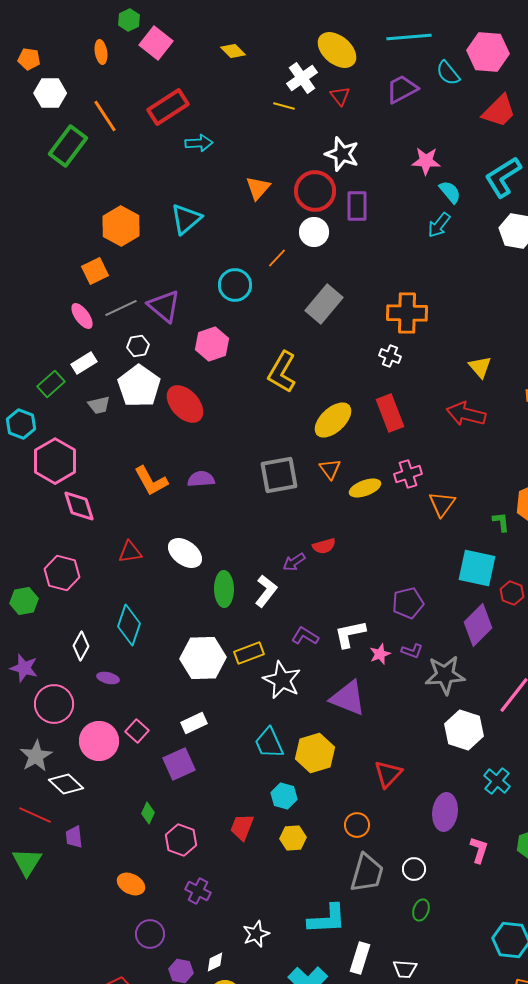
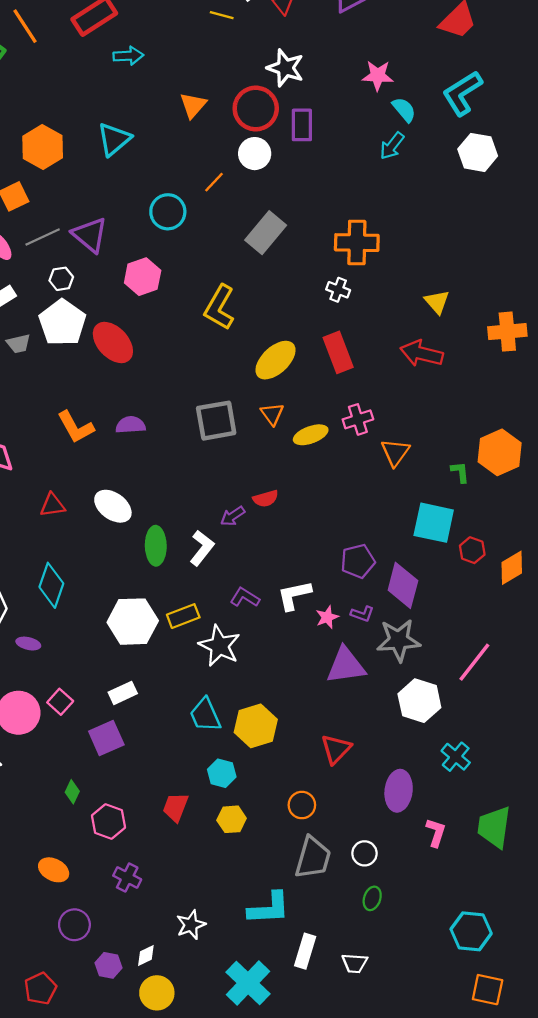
purple diamond: (478, 625) -> (403, 585), moved, turned -30
purple triangle: (348, 698) -> (346, 665), moved, turned -30

